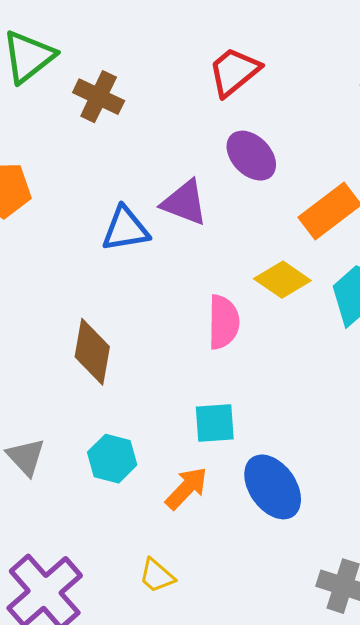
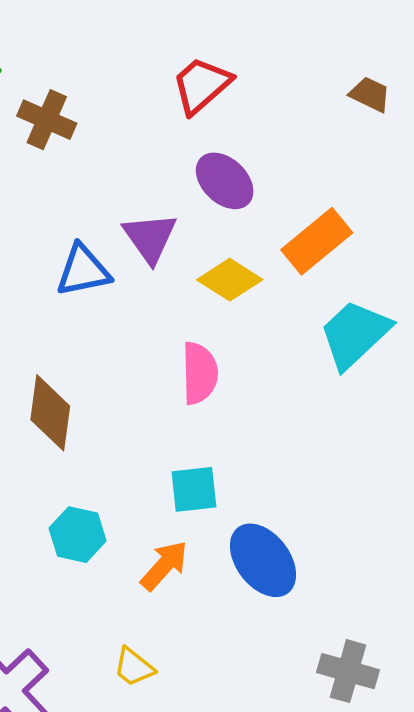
purple triangle: (185, 203) -> (150, 238), turned 36
yellow diamond: (282, 280) -> (230, 280), moved

